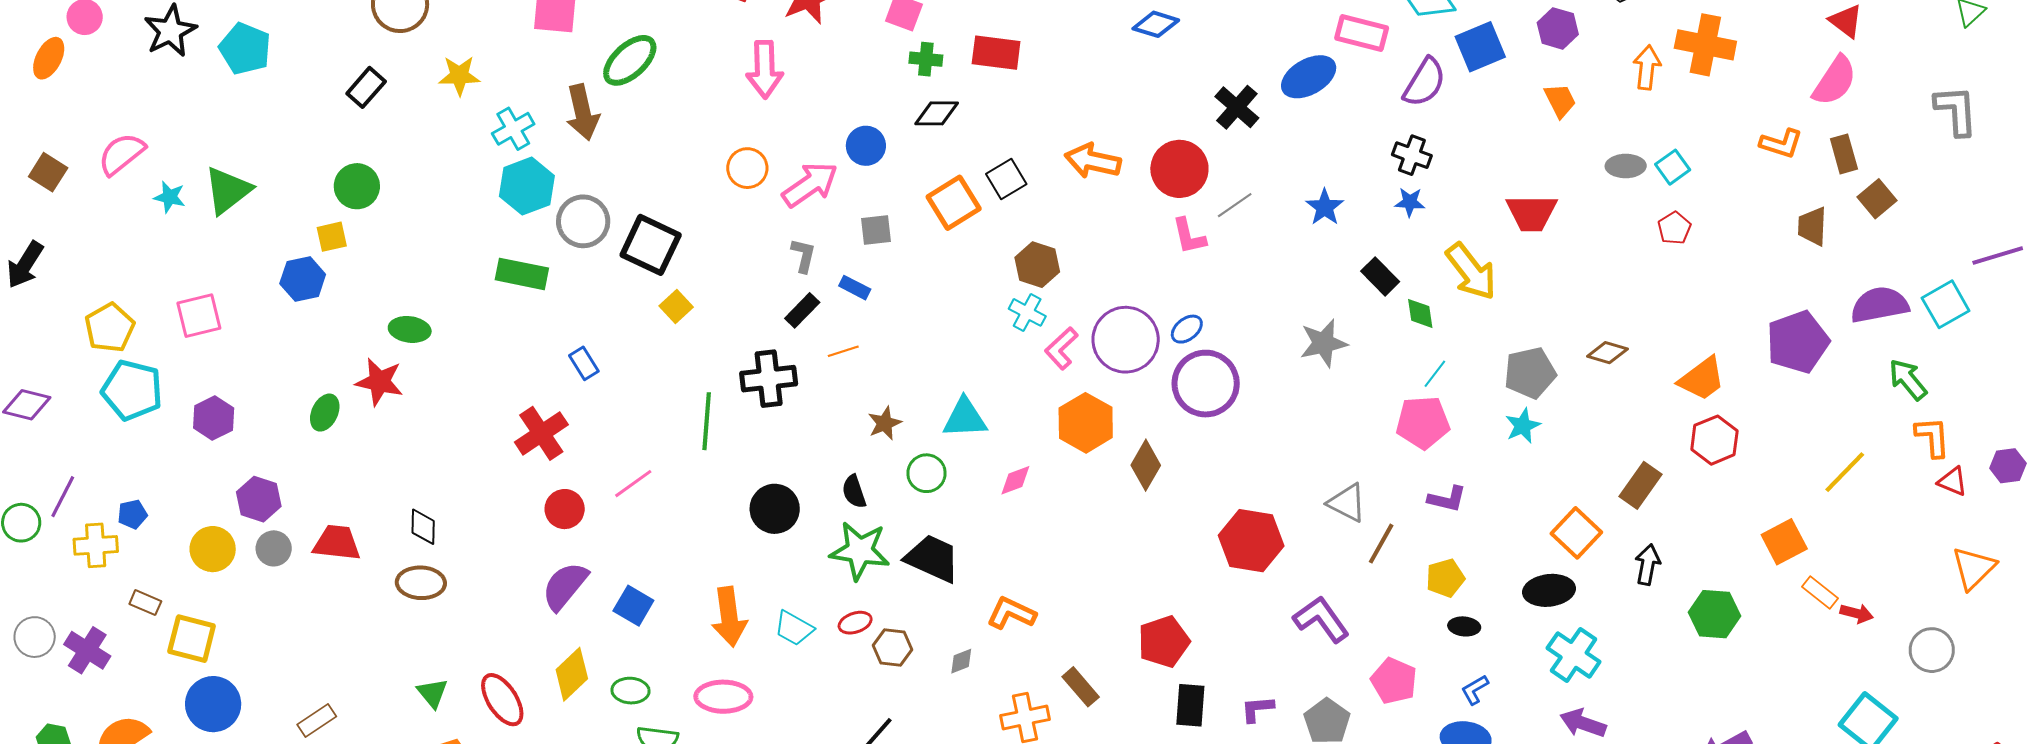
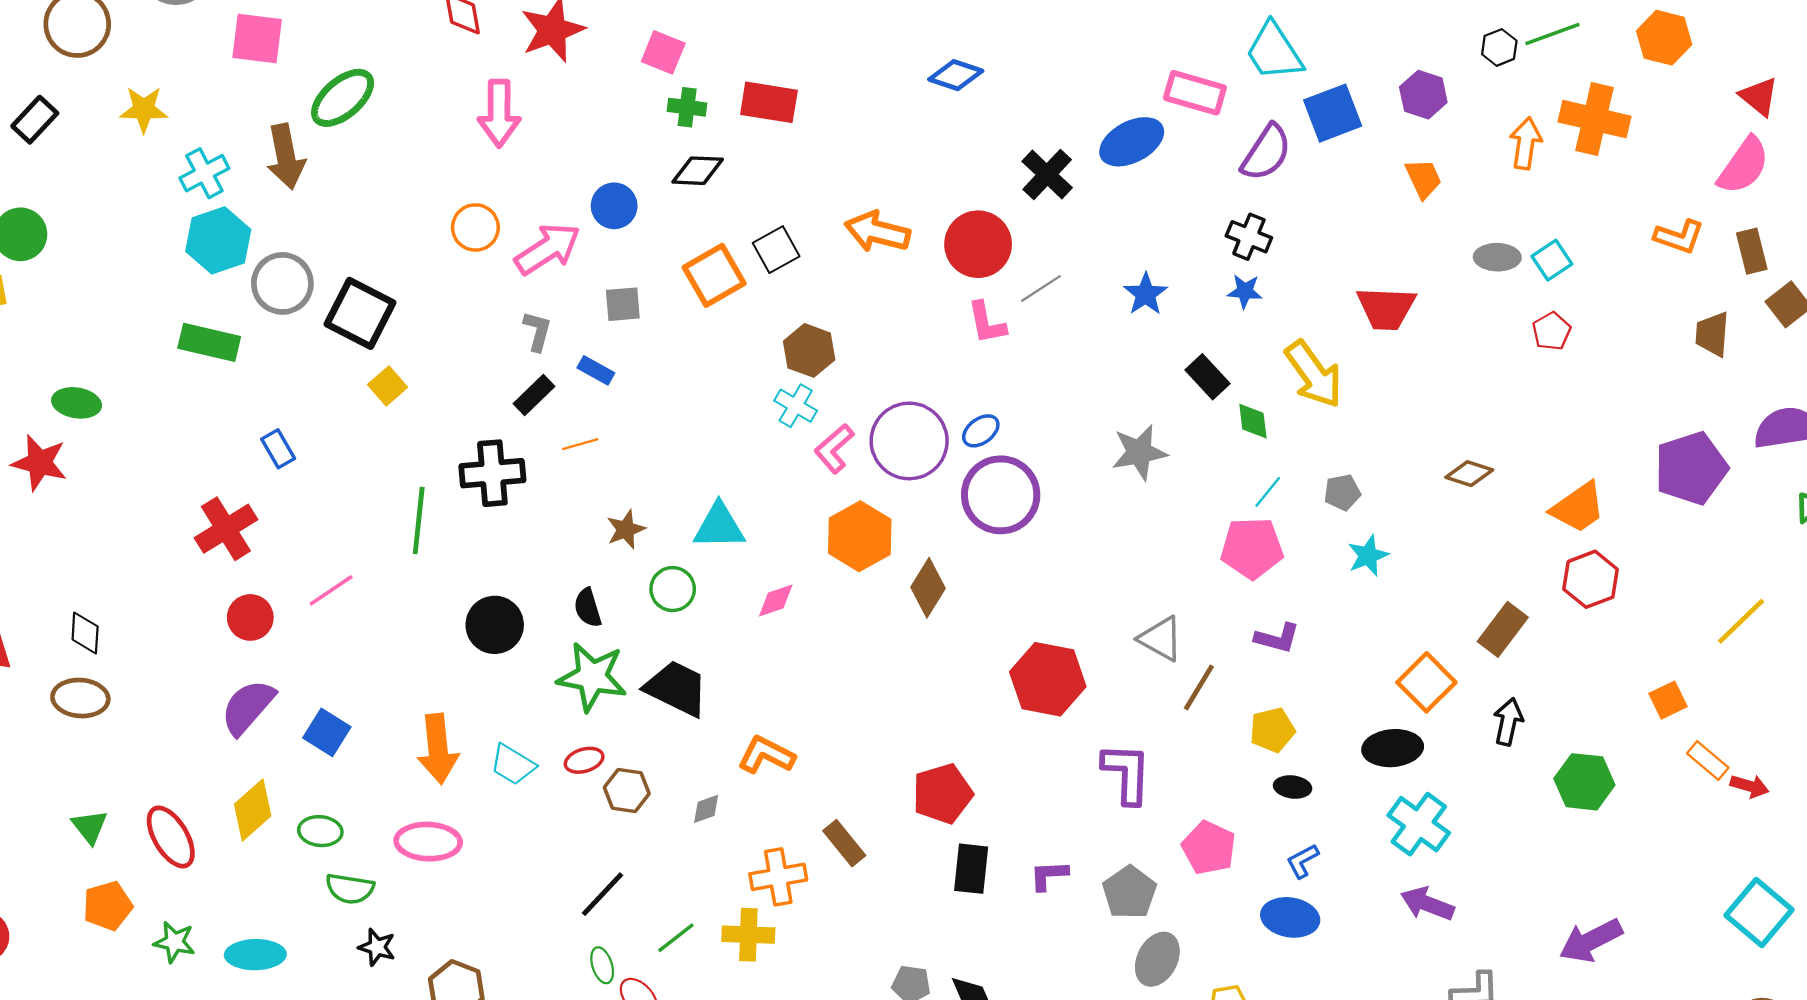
gray pentagon: (1530, 373) -> (1342, 492), moved, size x0.6
orange square: (1784, 542) -> (1668, 700), size x0.7
purple L-shape: (1321, 619) -> (1127, 773), turned 36

